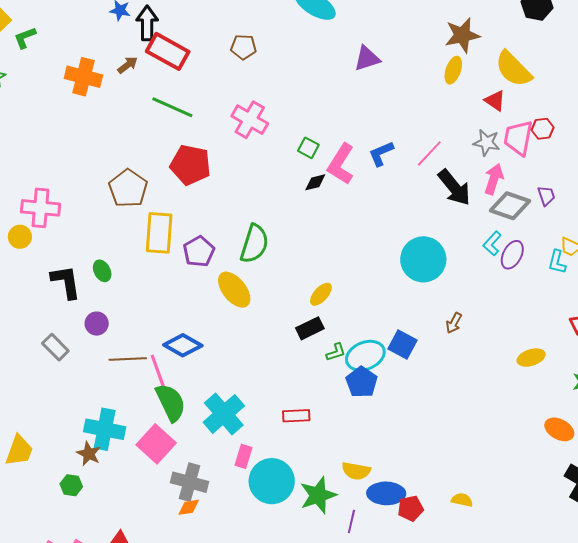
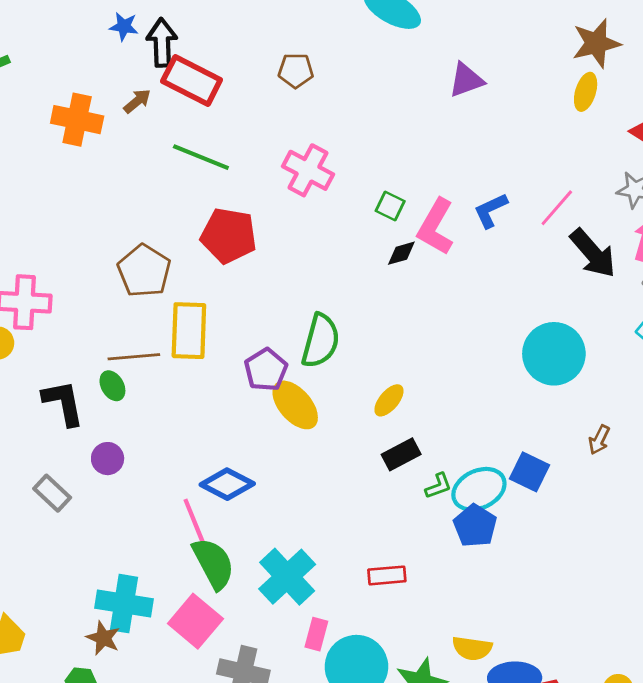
purple pentagon: (199, 252) -> (266, 370), moved
yellow ellipse: (321, 294) -> (389, 400), moved
brown line: (128, 359) -> (134, 357), moved

